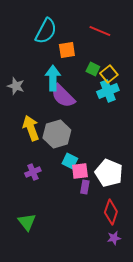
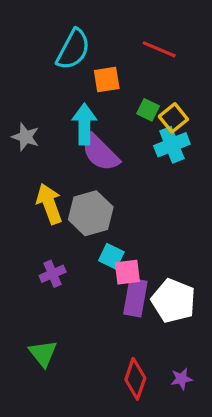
white pentagon: (109, 173) -> (173, 301), moved
purple rectangle: (85, 187) -> (135, 298), size x1.6
red diamond: (111, 212) -> (135, 379), moved

